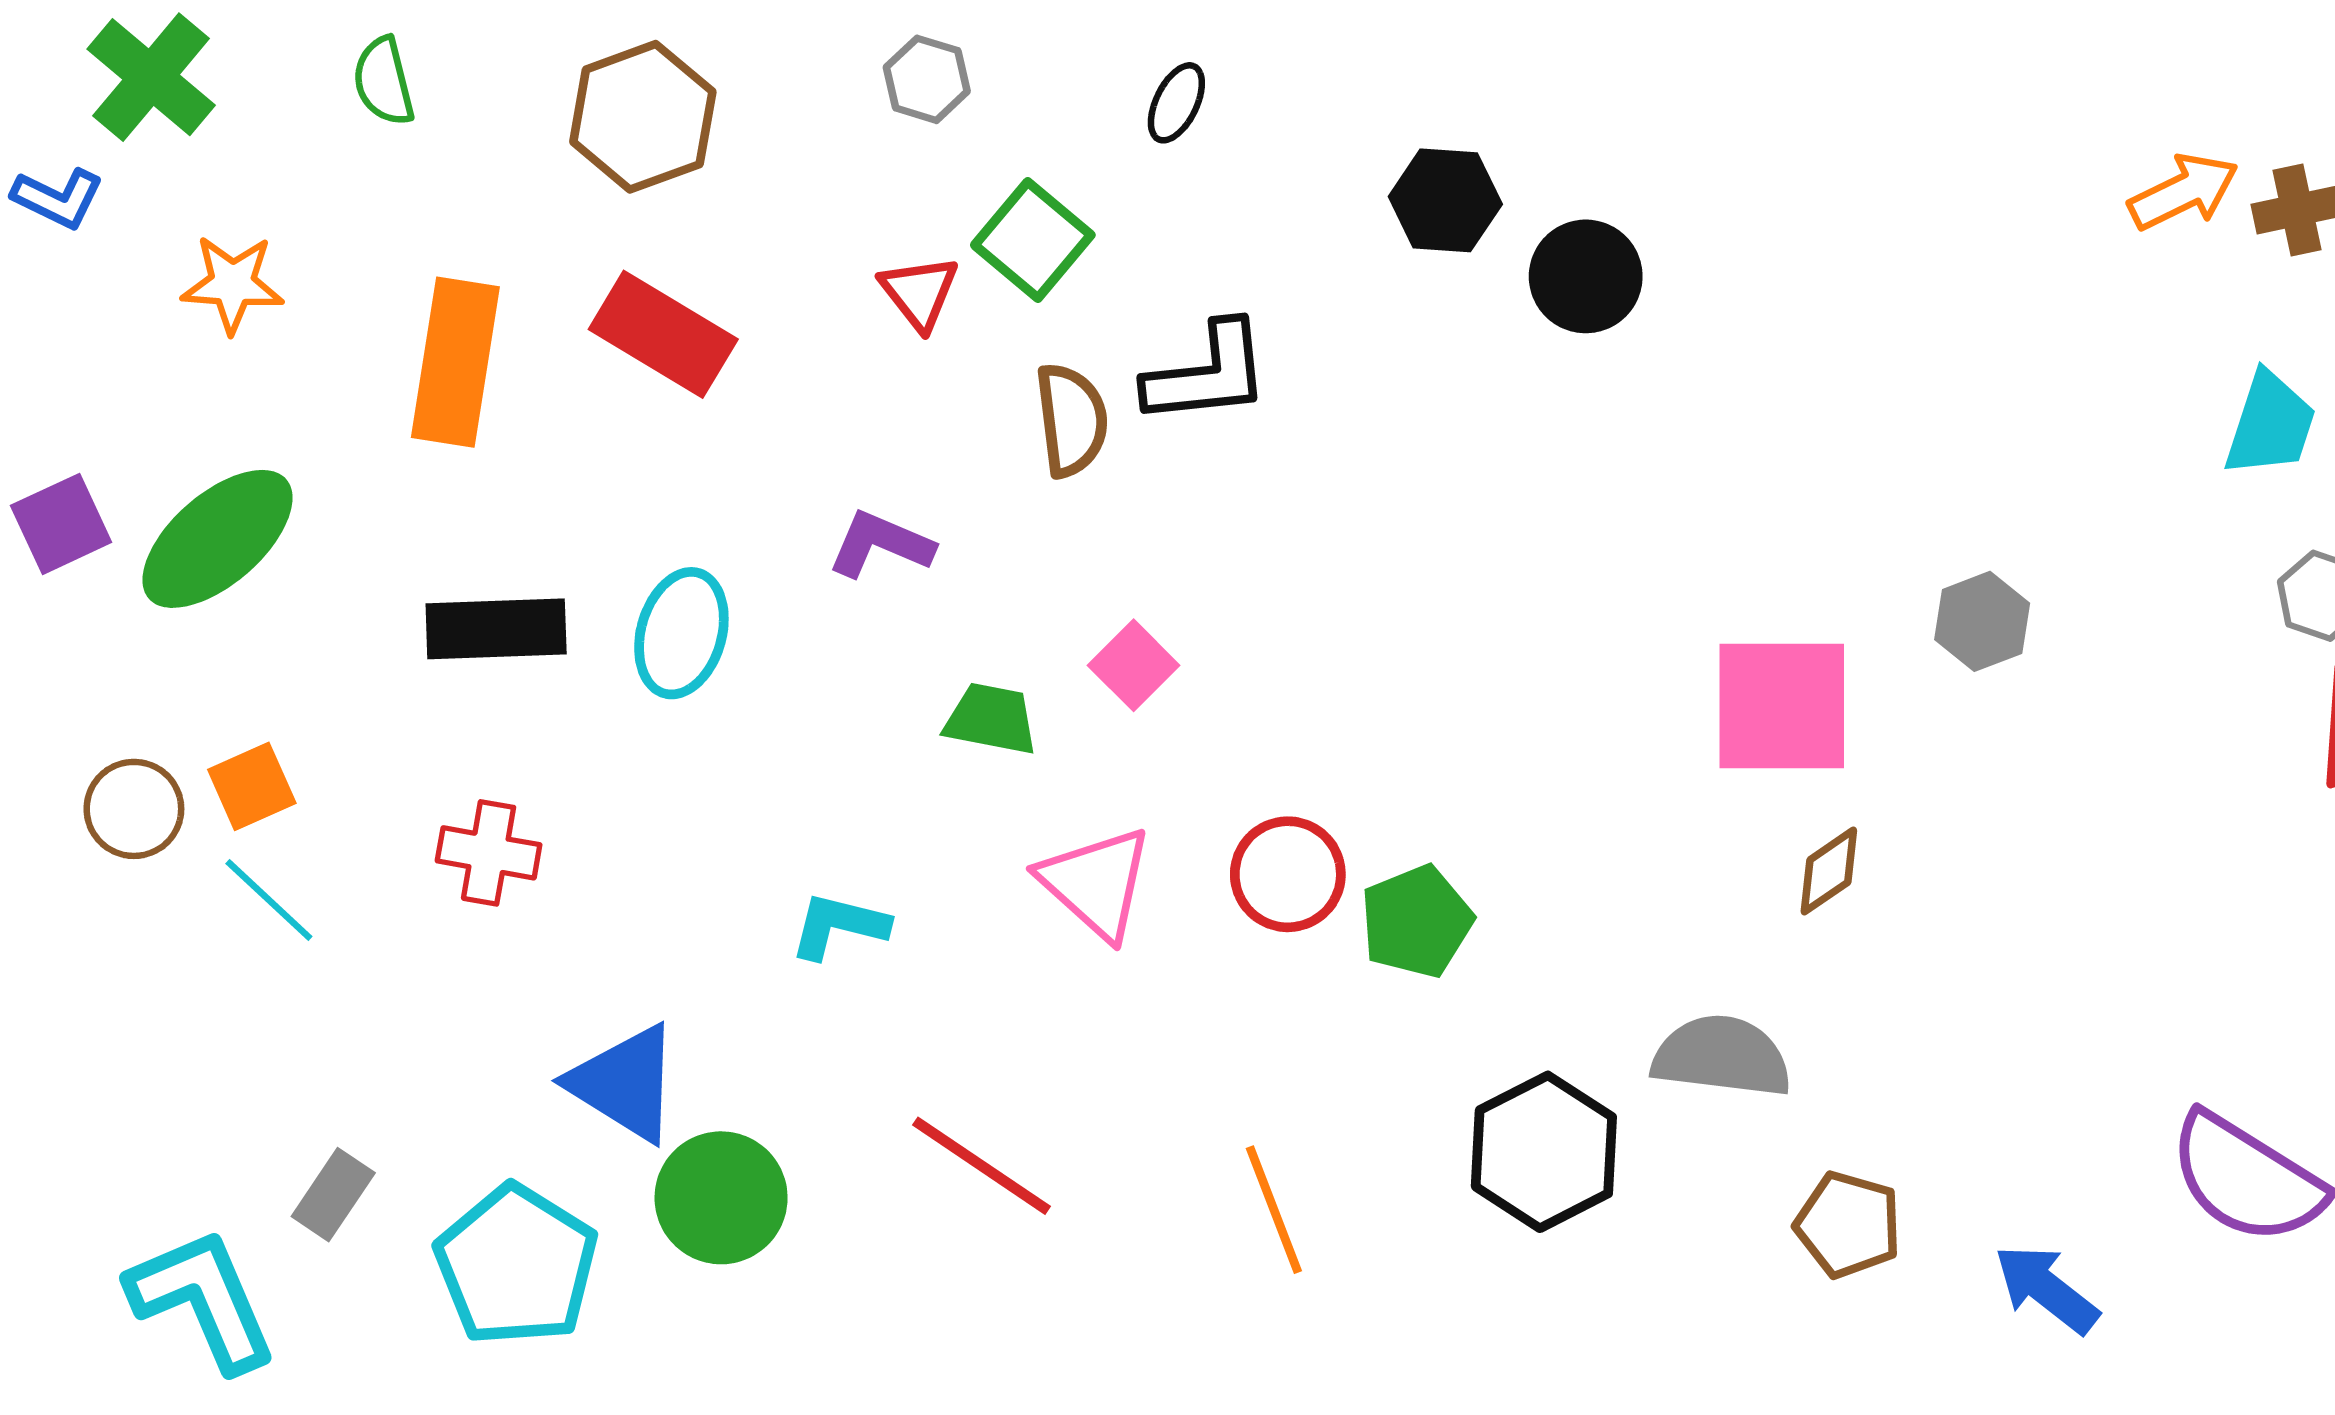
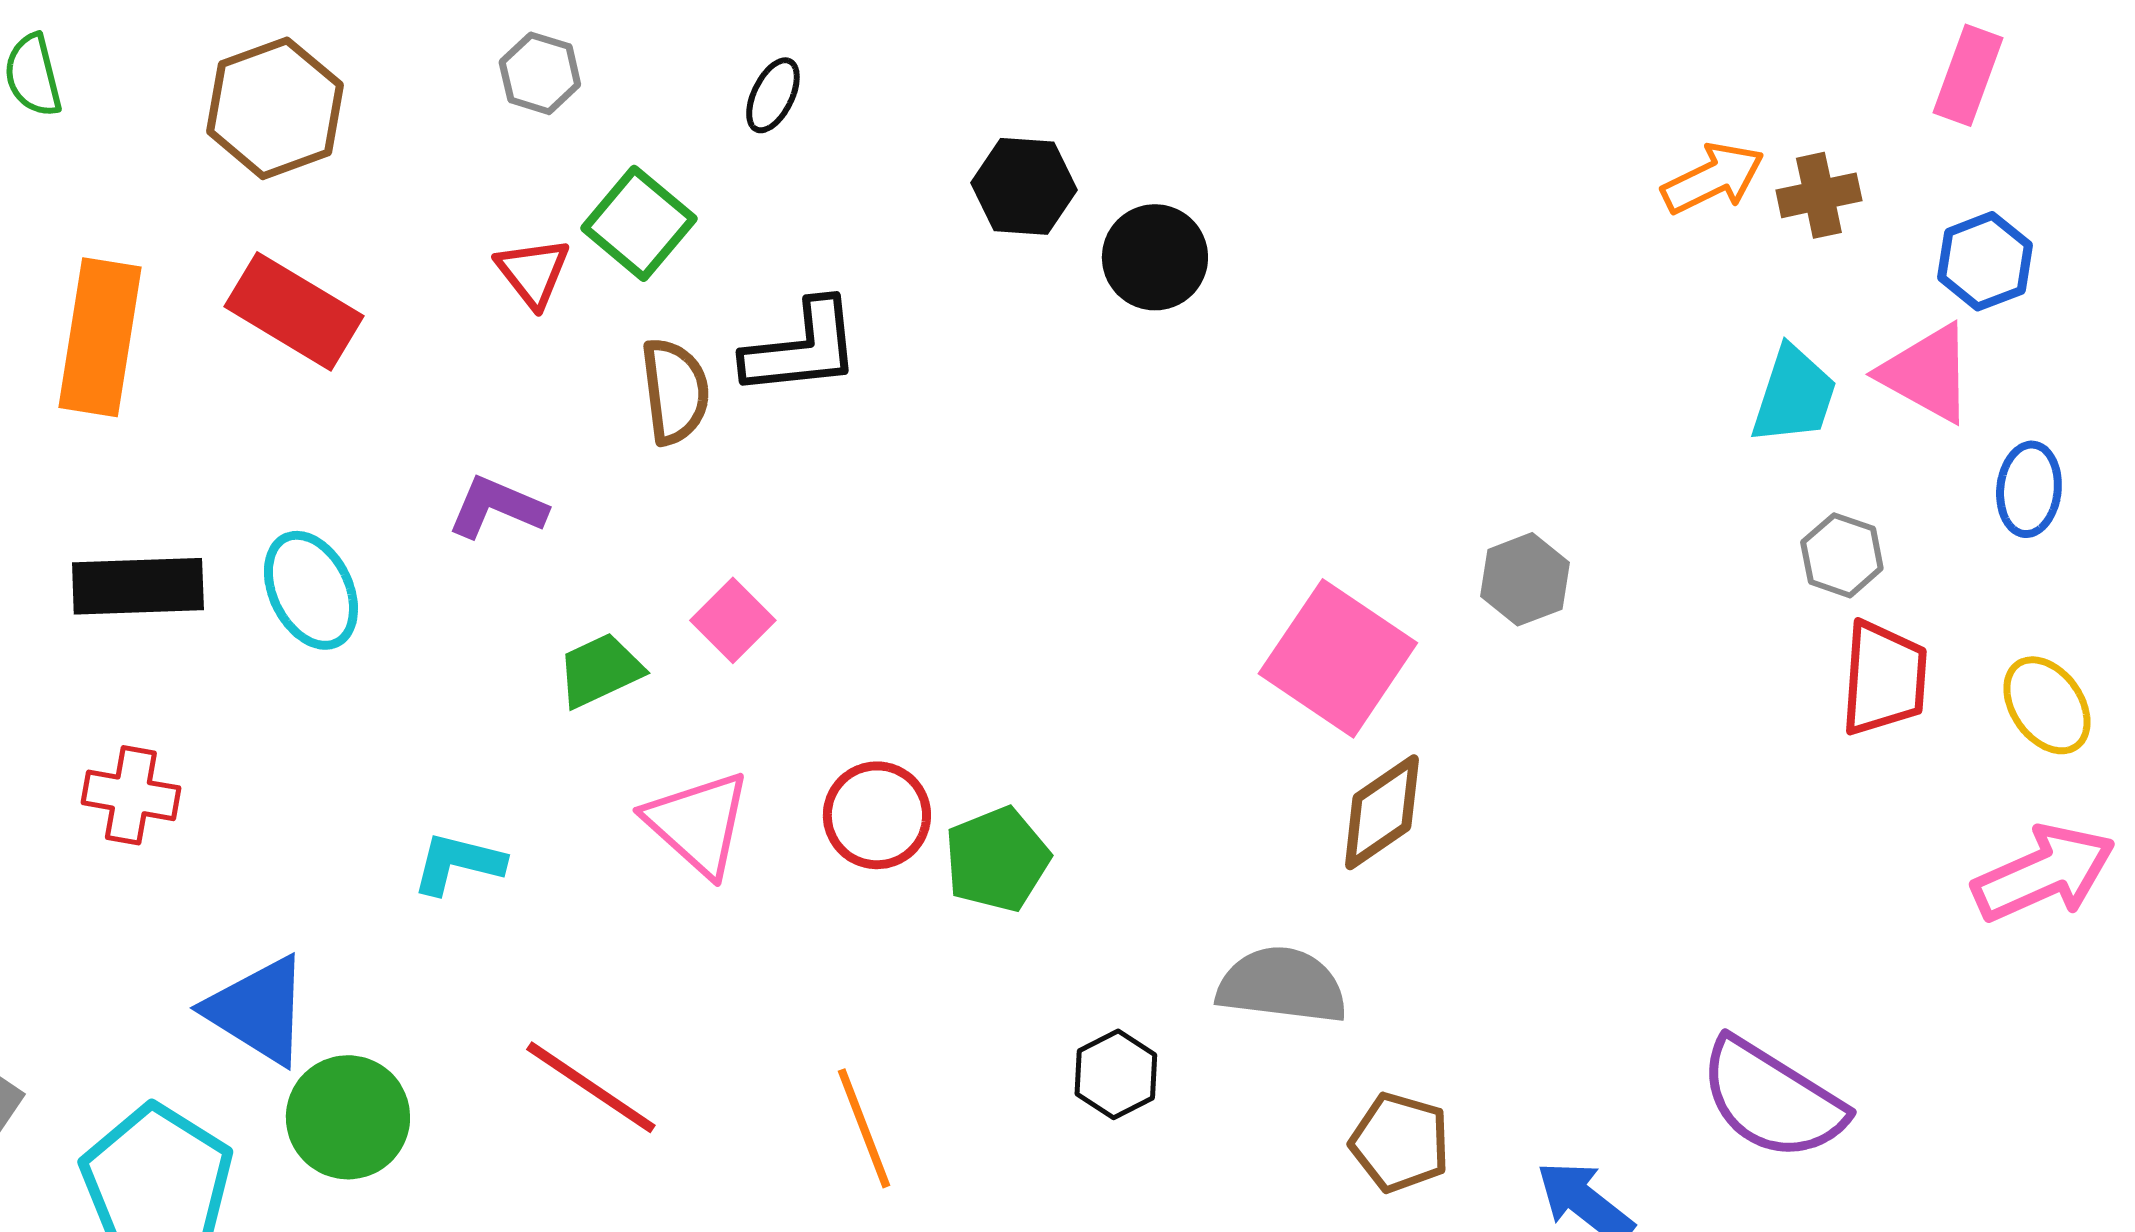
cyan ellipse: (681, 633) -> (311, 590), turned -42
pink square: (1782, 706) -> (1338, 658), turned 34
green trapezoid: (991, 719) -> (600, 670), turned -36
brown diamond: (1829, 871) -> (1382, 812), size x1.4
black hexagon: (1544, 1152) -> (1116, 1074), size x0.6

